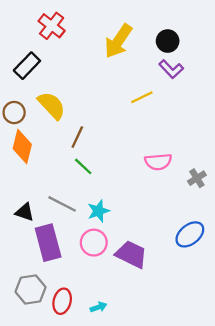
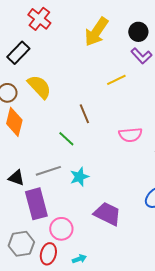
brown line: (77, 137) -> (84, 114), moved, turned -48
gray line: (62, 204) -> (48, 171), turned -45
pink circle: (94, 243) -> (61, 229), moved

